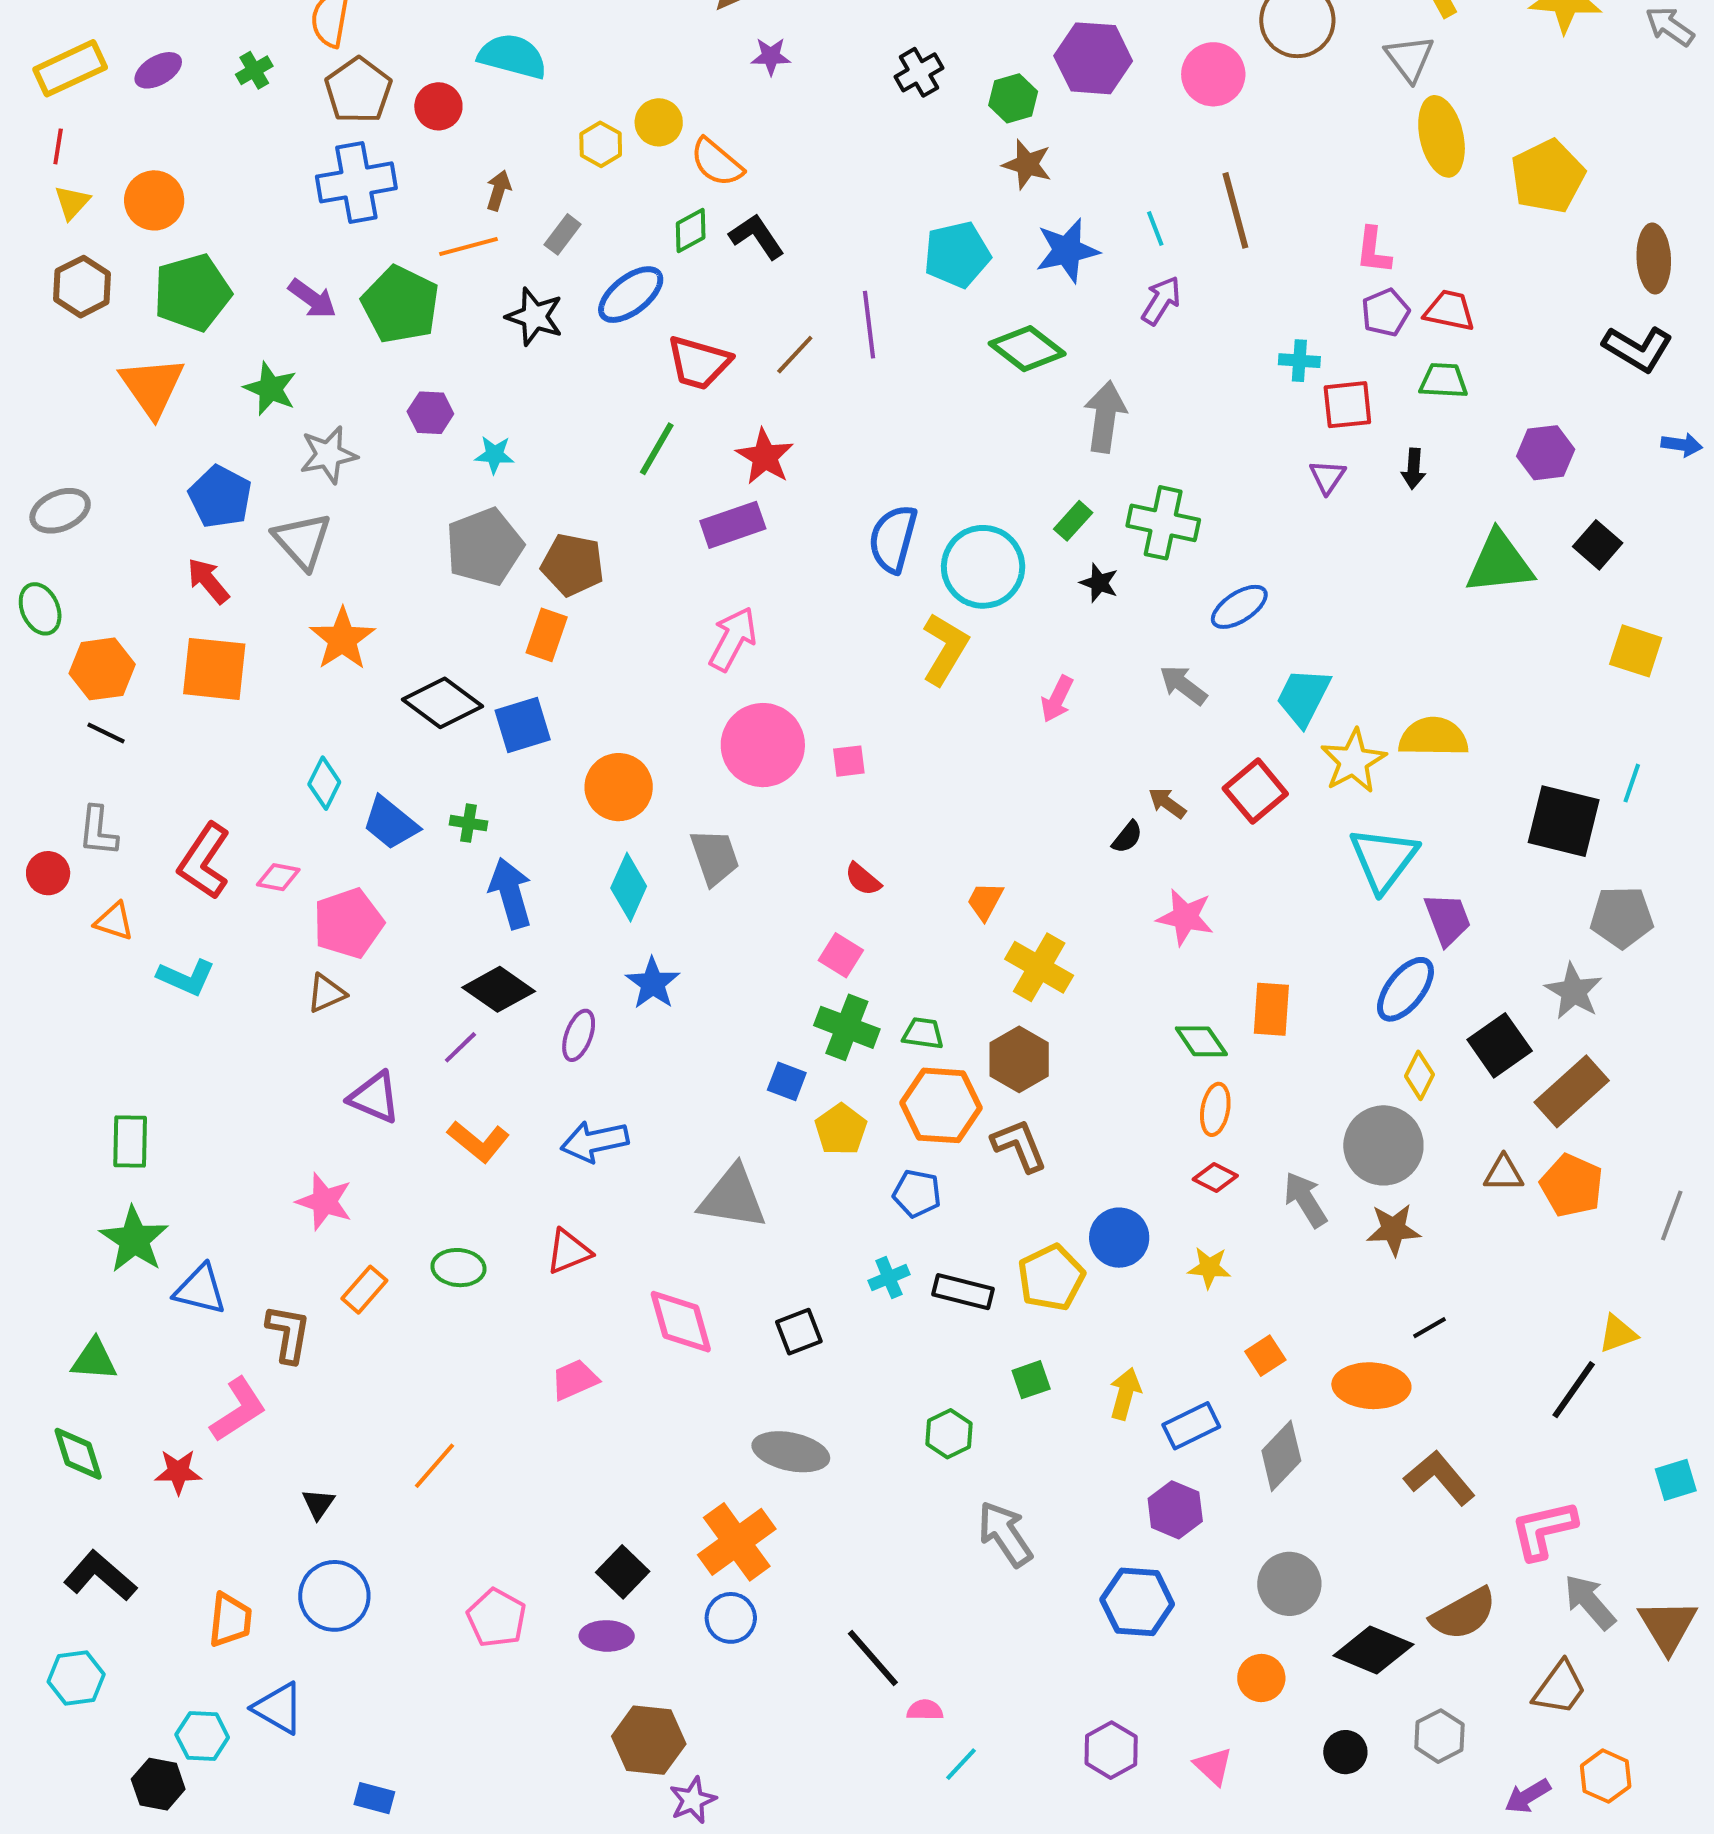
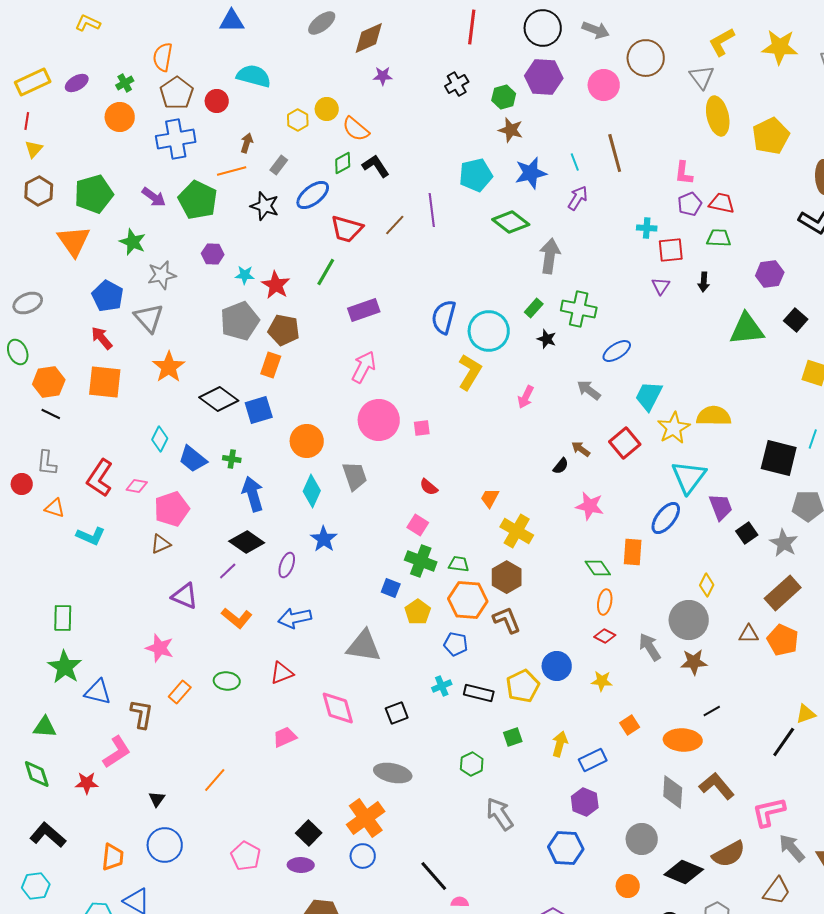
orange circle: (154, 200) -> (120, 117), moved
red star: (765, 457) -> (276, 285), moved
blue ellipse: (1405, 989) -> (666, 518), moved
black square: (1500, 1045) -> (747, 533), moved, size x0.7
gray diamond: (1281, 1456) -> (673, 792), moved, turned -40

